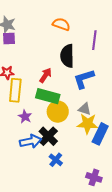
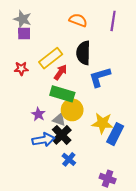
purple line: (94, 40) -> (113, 21), moved
yellow rectangle: (15, 90) -> (51, 58), moved, turned 45
gray triangle: (85, 109) -> (59, 120), moved

